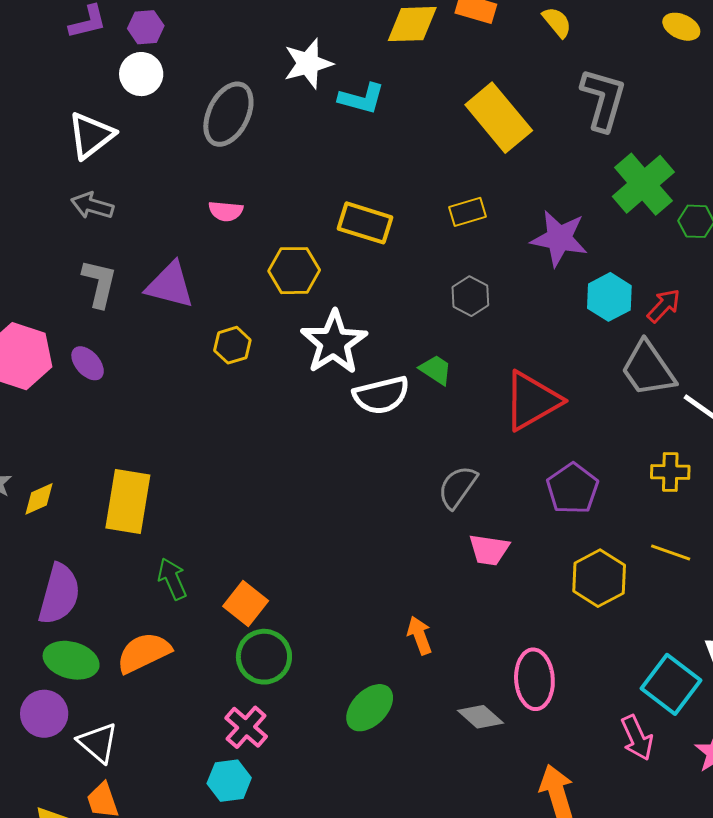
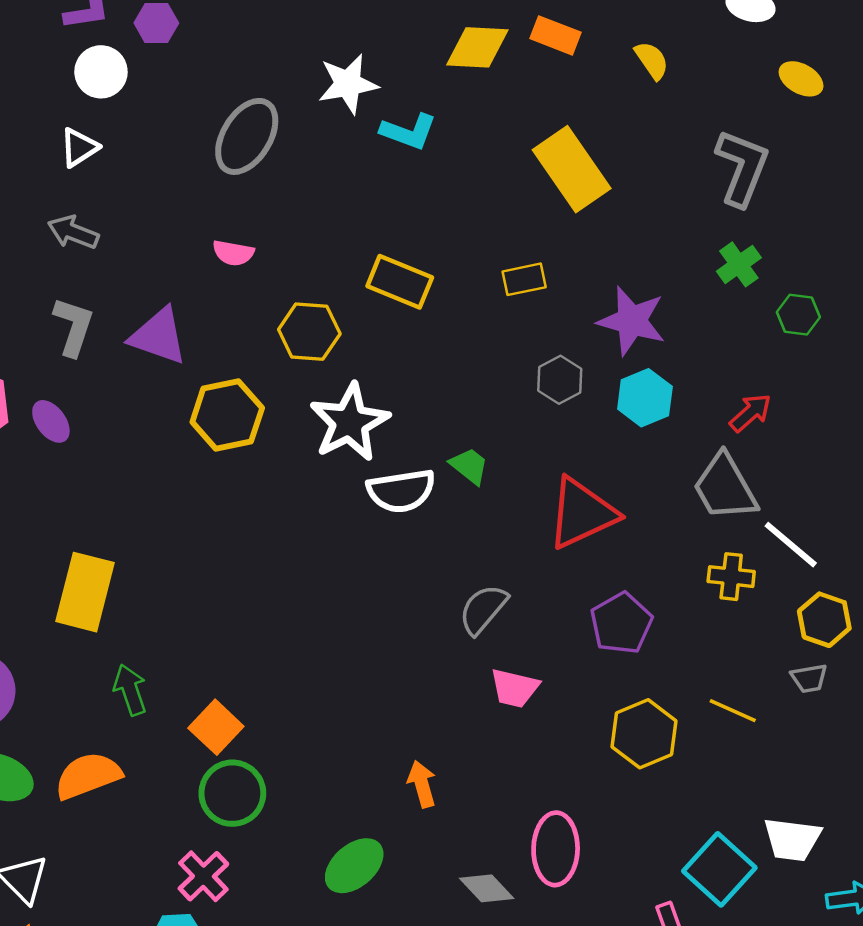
white circle: (141, 74) -> (101, 72), moved
gray L-shape: (603, 99) -> (742, 168), moved
white triangle: (91, 135) -> (79, 147), size x0.7
green cross: (643, 184) -> (739, 264), size x0.6
gray hexagon: (470, 296) -> (560, 380), moved
cyan hexagon: (609, 297) -> (645, 398), moved
yellow hexagon: (232, 345) -> (227, 415), size x1.6
yellow cross: (670, 472) -> (731, 577), moved

